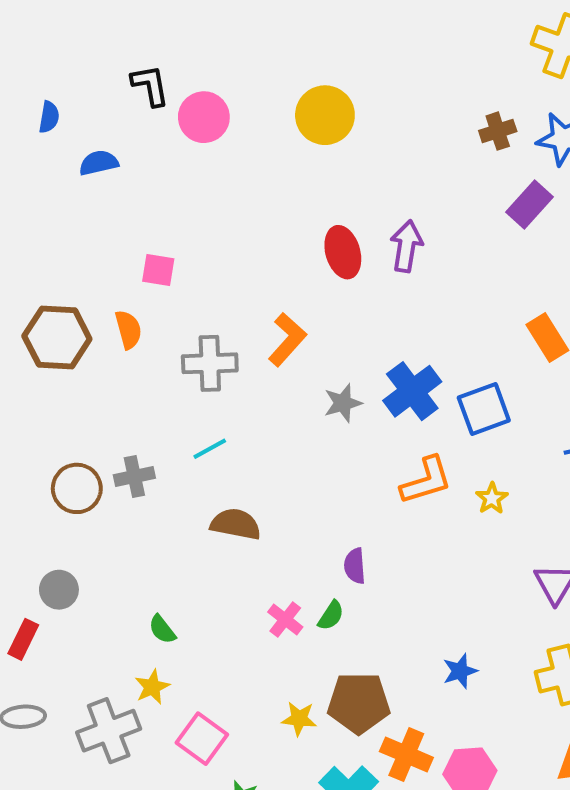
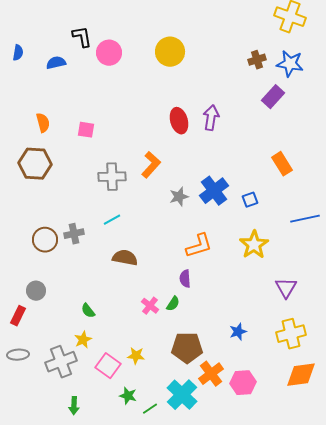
blue semicircle: (49, 117) -> (18, 53), moved
blue semicircle: (99, 163) -> (56, 63), moved
orange semicircle: (128, 330) -> (43, 123), moved
blue square: (484, 409) -> (250, 200), size x0.6
orange L-shape: (426, 480) -> (199, 246), moved
yellow star: (492, 498) -> (254, 245), size x1.8
yellow star: (299, 719) -> (136, 356), moved
orange cross: (406, 754) -> (211, 374), turned 30

